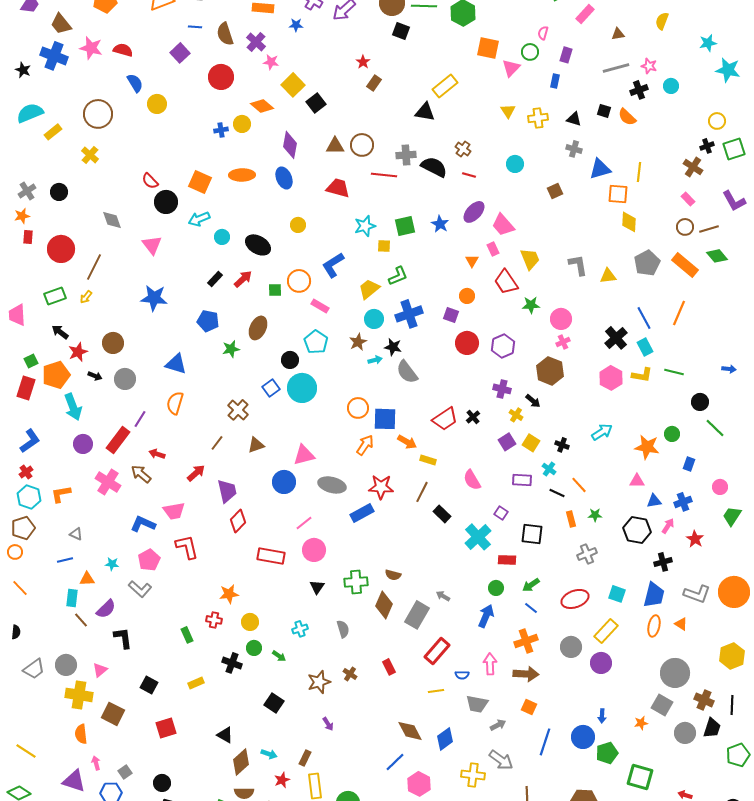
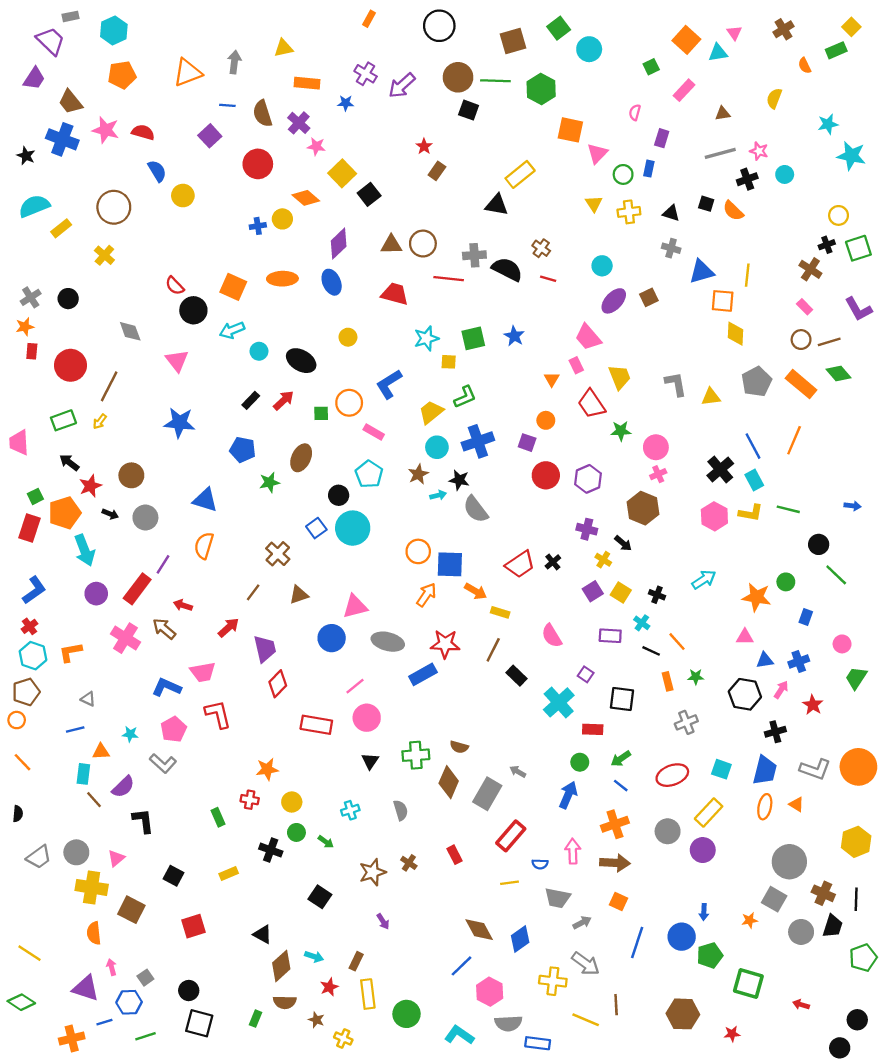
green circle: (530, 52) -> (623, 174), moved
purple diamond: (290, 145) -> (339, 244), turned 36
purple ellipse: (474, 212) -> (614, 301), moved

